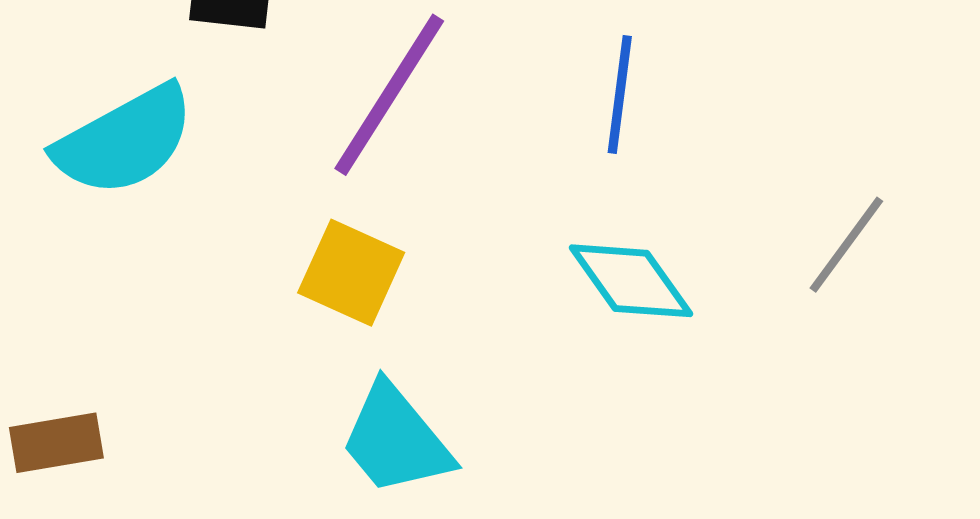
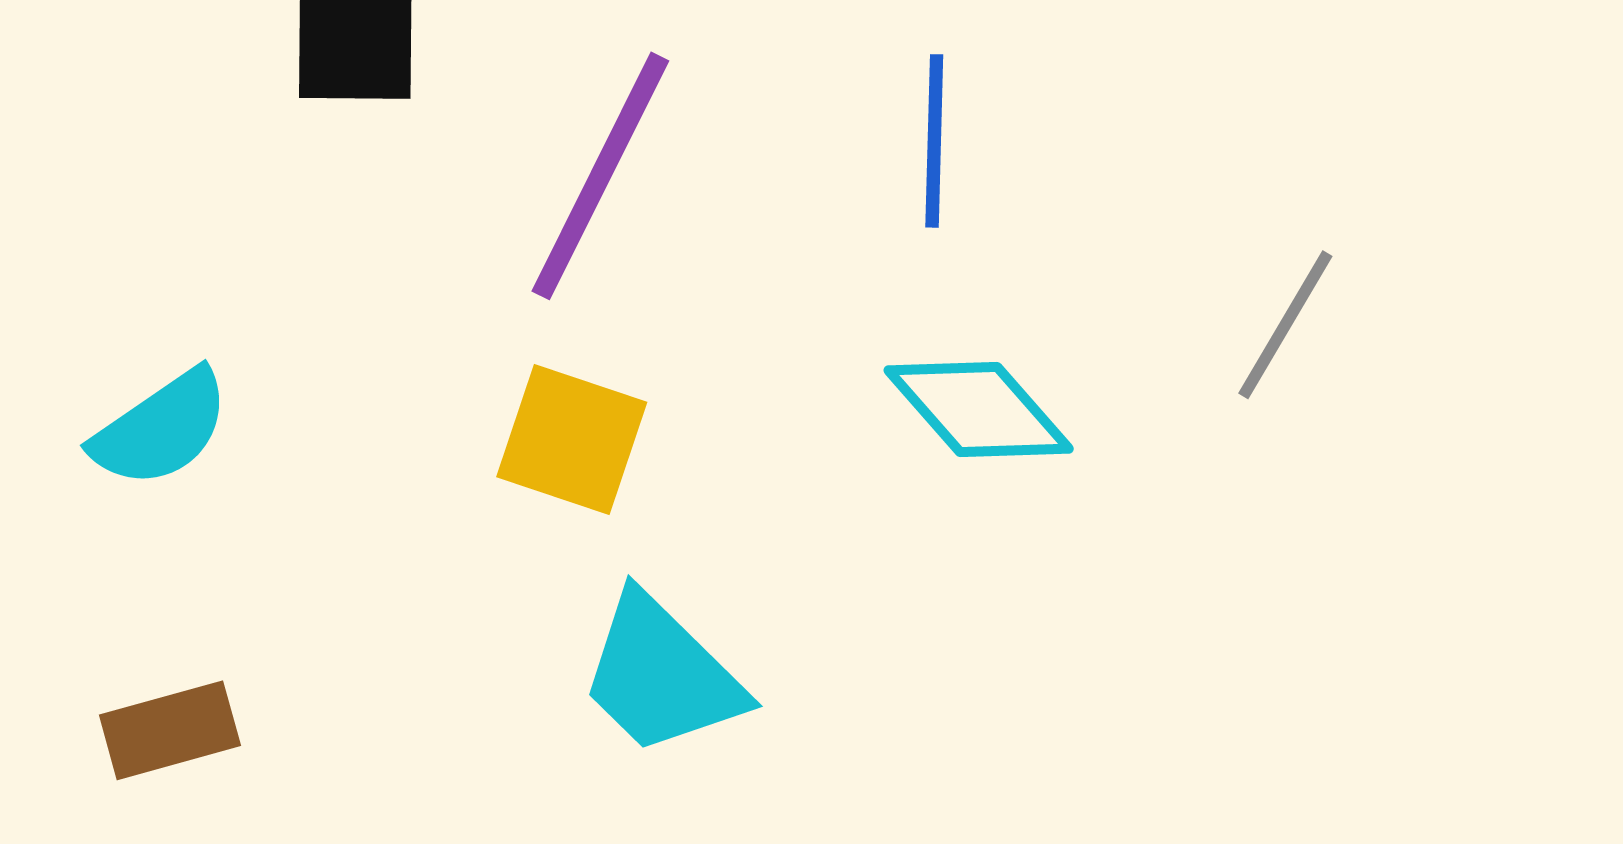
cyan semicircle: (124, 141) -> (161, 429), moved, size x0.7

